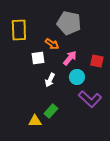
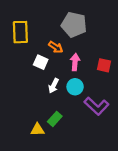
white square: (38, 58) -> (41, 62), turned 32
pink arrow: (70, 58) -> (75, 62), turned -35
cyan circle: (77, 77) -> (75, 87), moved

